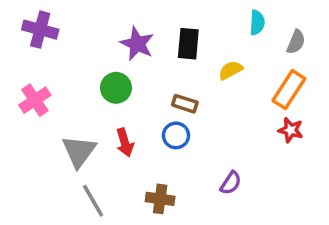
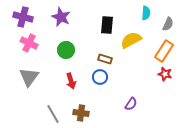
purple star: (137, 44) -> (61, 17), moved
yellow semicircle: (231, 70) -> (131, 40), size x1.5
pink cross: (35, 100) -> (29, 43), moved, turned -30
gray triangle: (79, 151) -> (29, 77), moved
brown cross: (160, 199) -> (81, 113), moved

